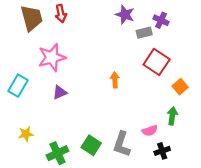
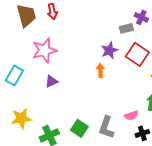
purple star: (125, 15) -> (109, 50), moved, turned 30
yellow star: (26, 134) -> (21, 118), size x1.5

